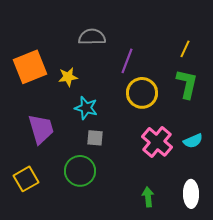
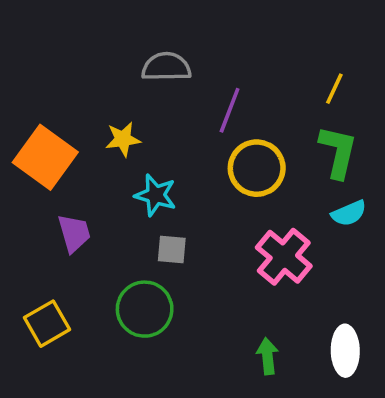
orange square: (30, 67) -> (45, 157), moved, turned -32
purple trapezoid: (41, 129) -> (74, 233), size x0.7
cyan semicircle: (193, 141) -> (349, 213), moved

